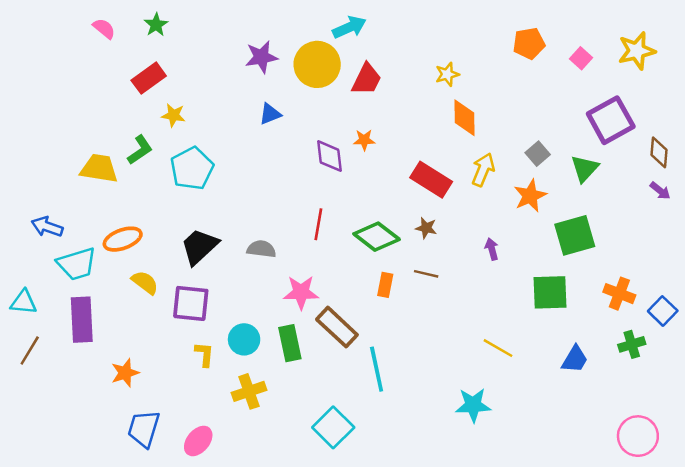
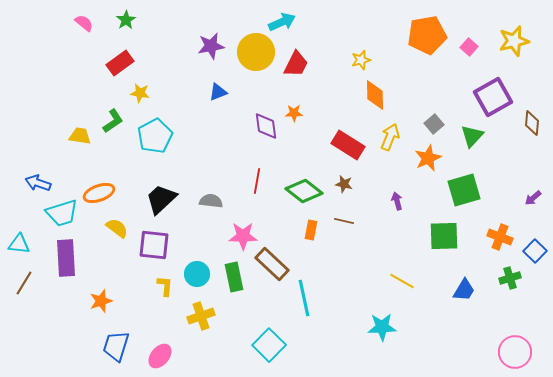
orange pentagon: (529, 43) -> (427, 35), size x1.5
yellow trapezoid: (99, 168) -> (80, 136), size x0.7
purple arrow: (660, 191) -> (533, 198), moved, turned 102

